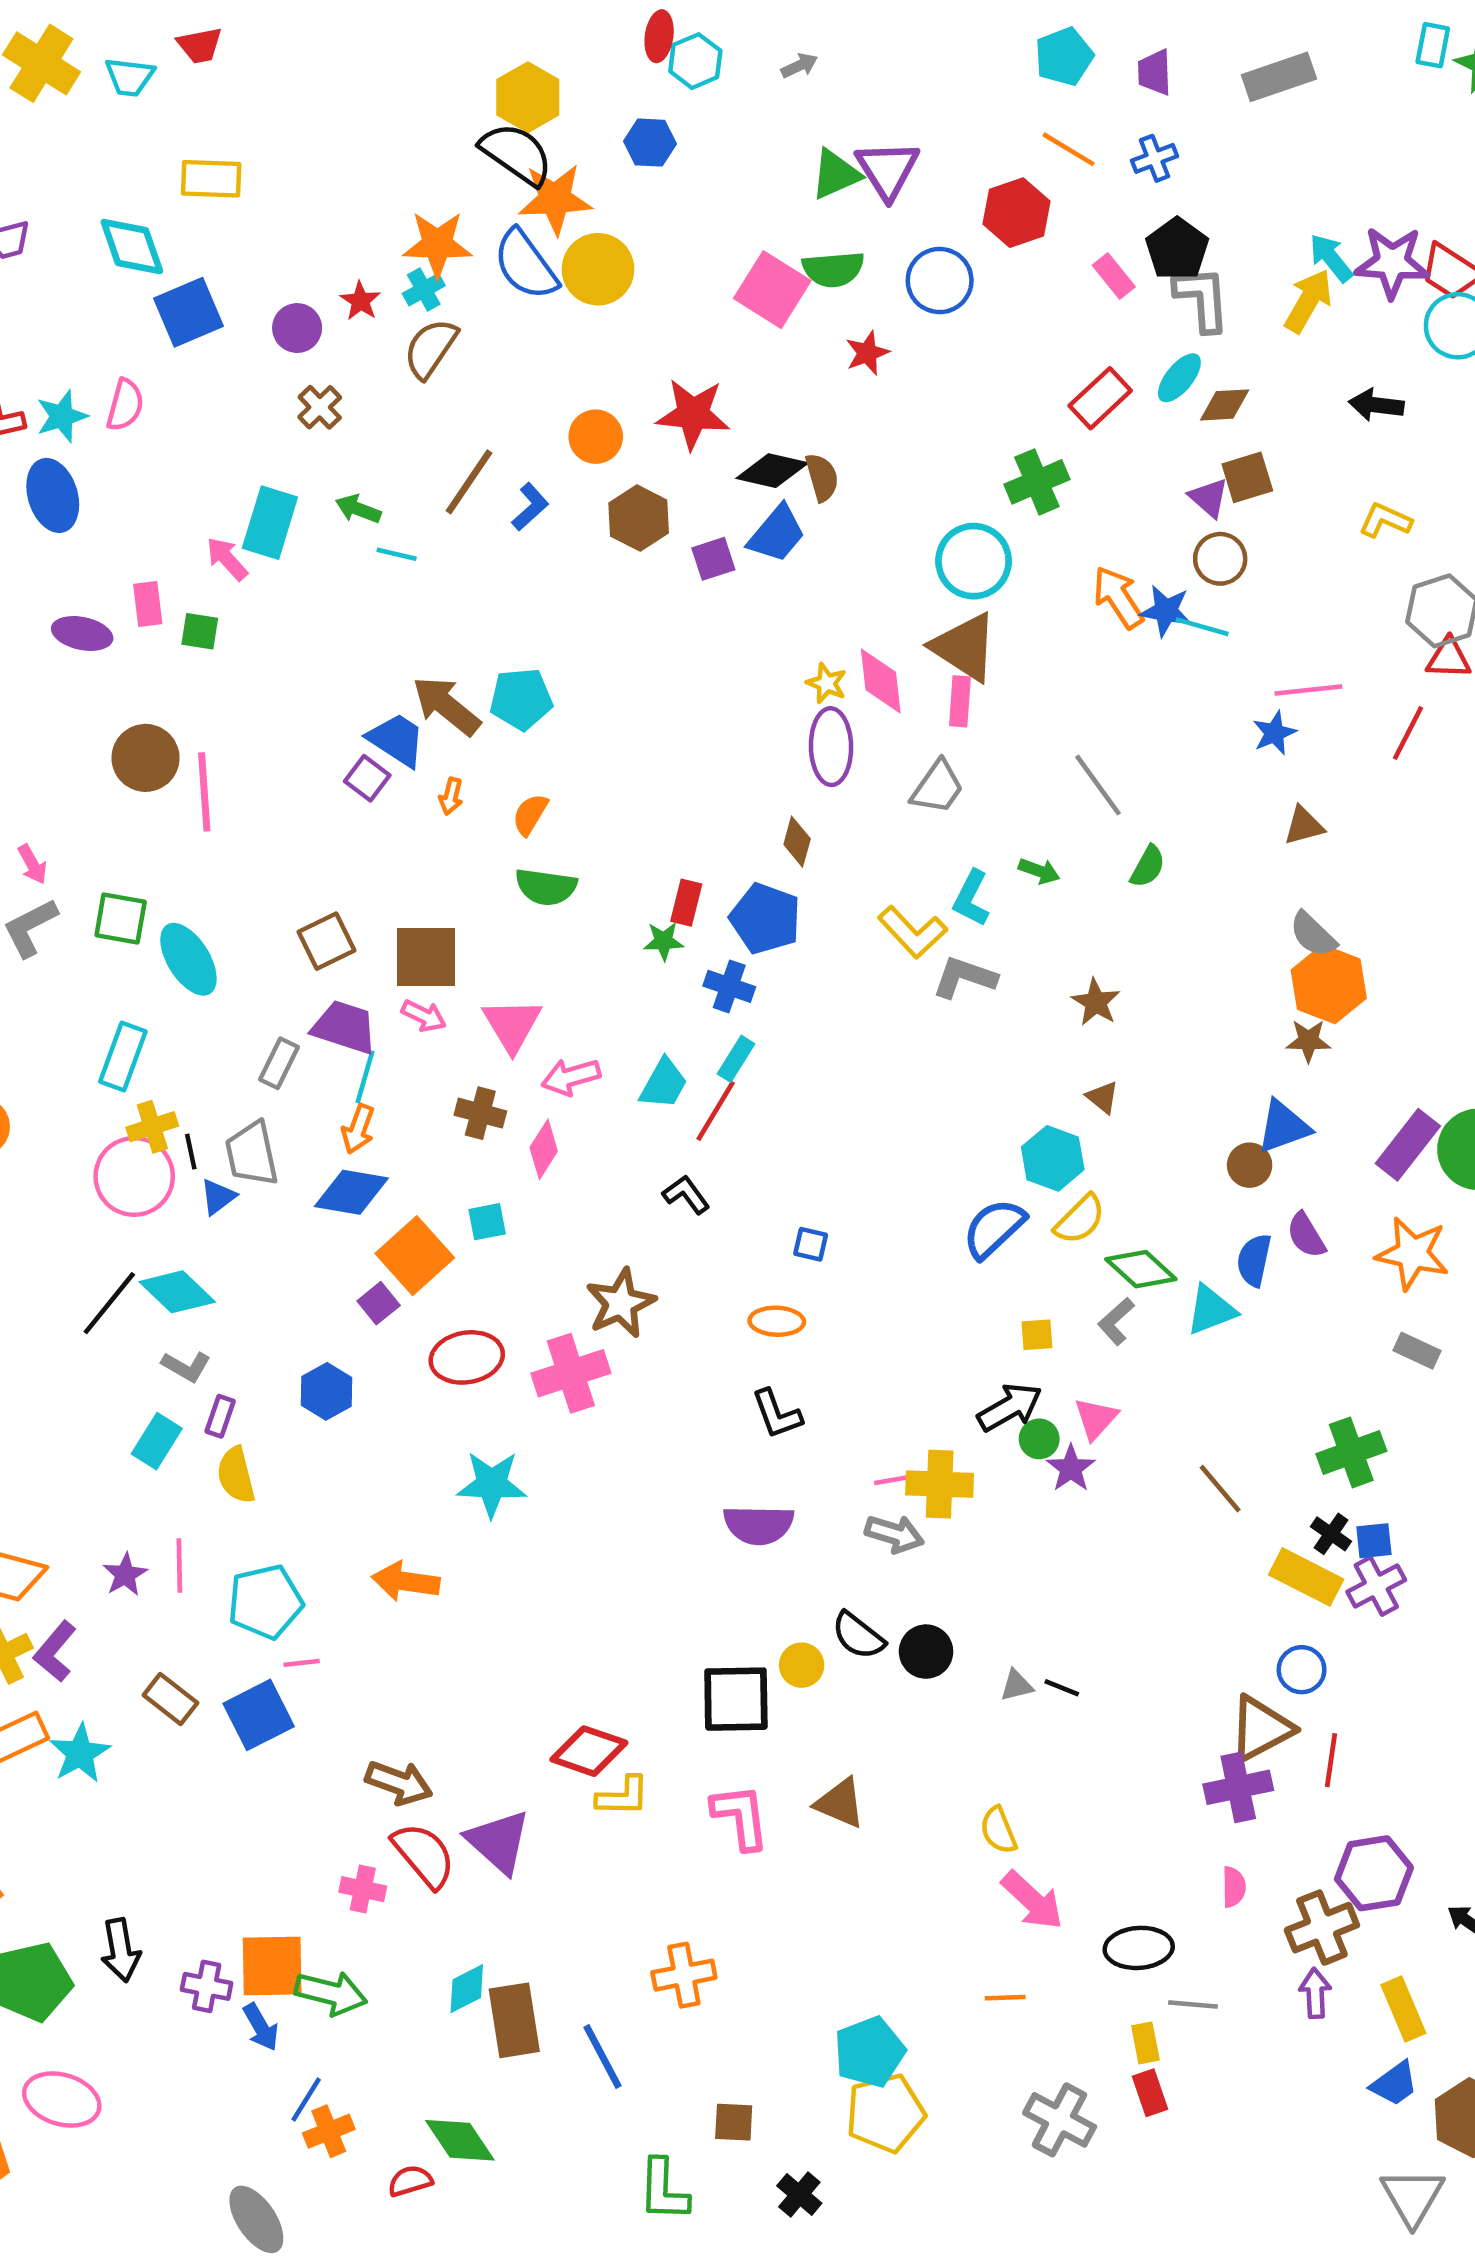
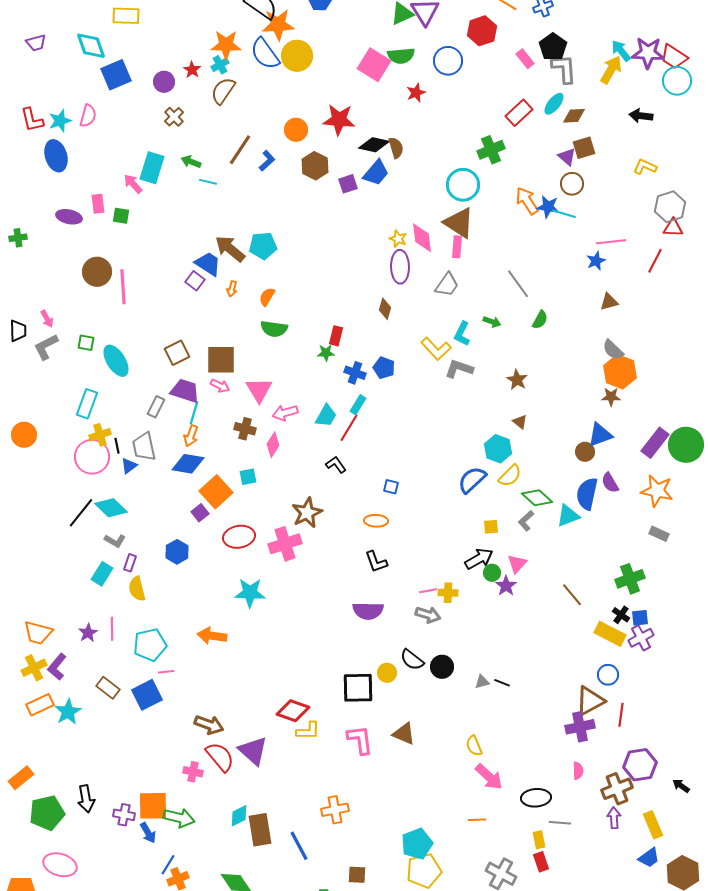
green square: (121, 919) -> (86, 343), size x0.7
blue pentagon: (765, 919) -> (384, 368), moved, size x0.7
blue semicircle: (1254, 1260) -> (587, 494), size x1.4
yellow cross: (940, 1484) -> (448, 593), size x0.7

